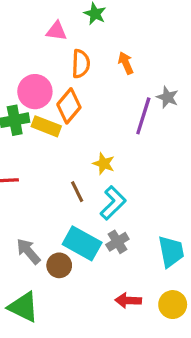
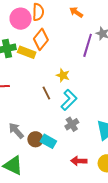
orange arrow: (126, 63) -> (76, 12), turned -32
orange semicircle: (81, 64) -> (38, 12), moved
pink circle: (35, 92) -> (21, 19), moved
cyan rectangle: (82, 243) -> (48, 141), moved, size x0.7

